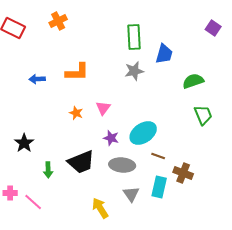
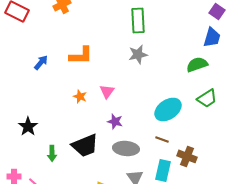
blue trapezoid: (164, 54) -> (212, 37), moved
blue arrow: (37, 79) -> (41, 62), turned 133
green trapezoid: (203, 115) -> (207, 98), turned 80
cyan ellipse: (143, 133) -> (168, 109), moved

